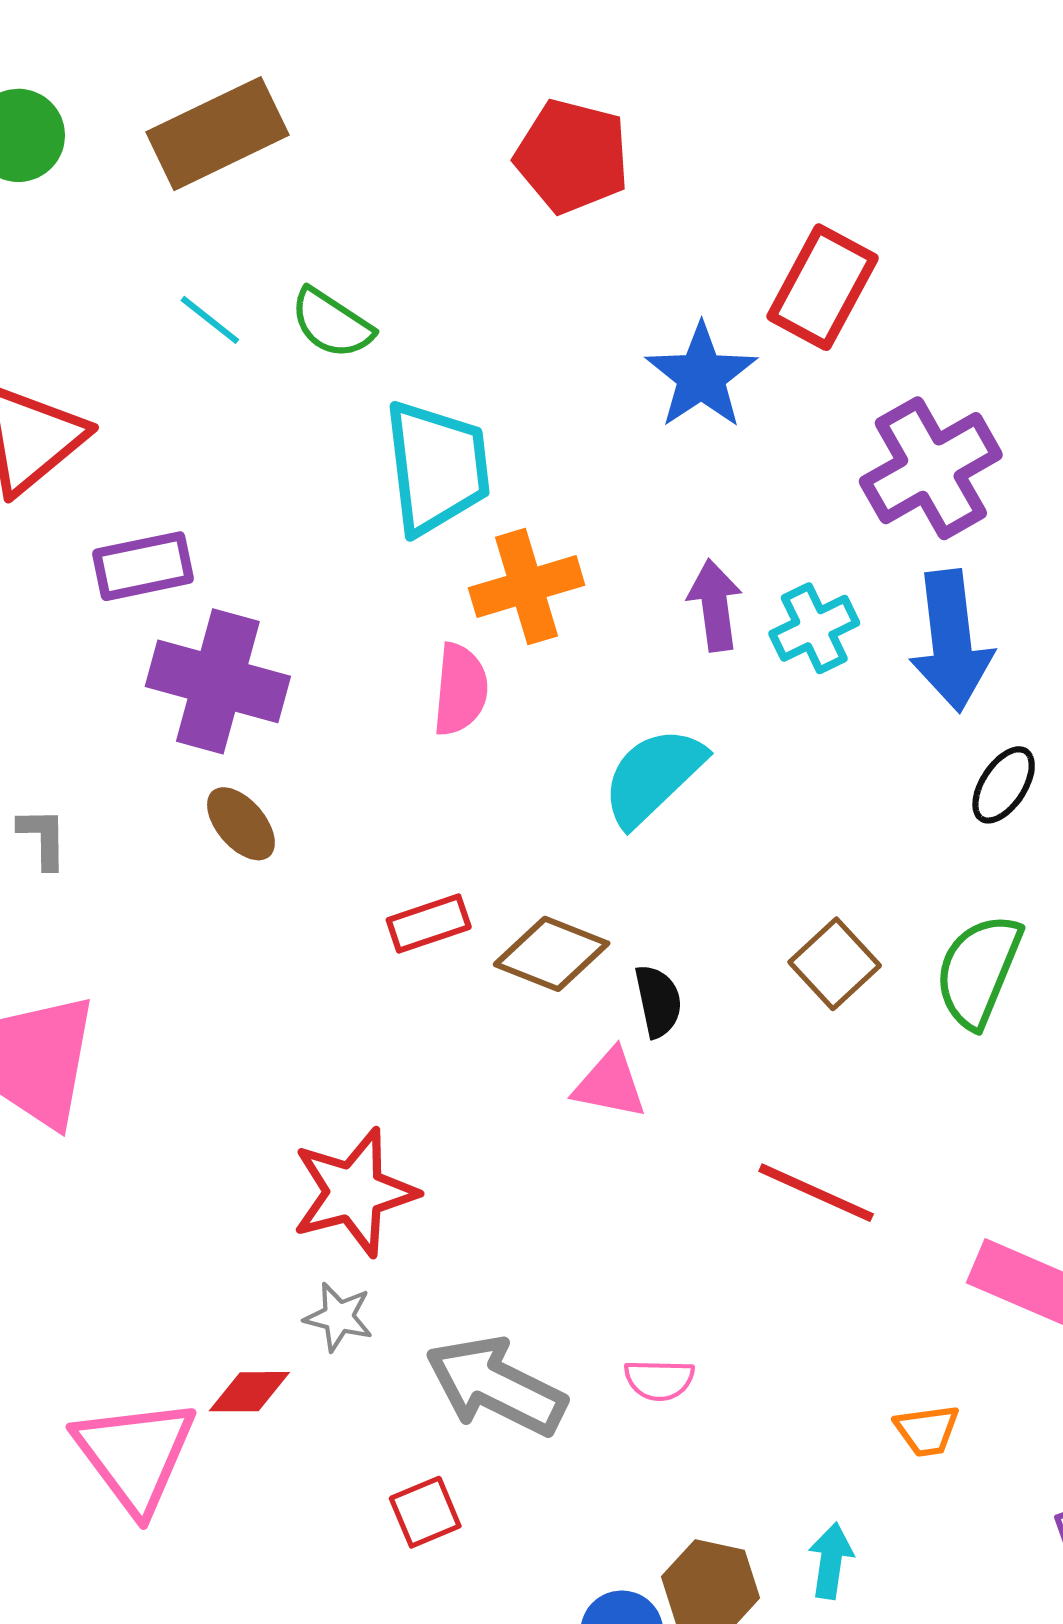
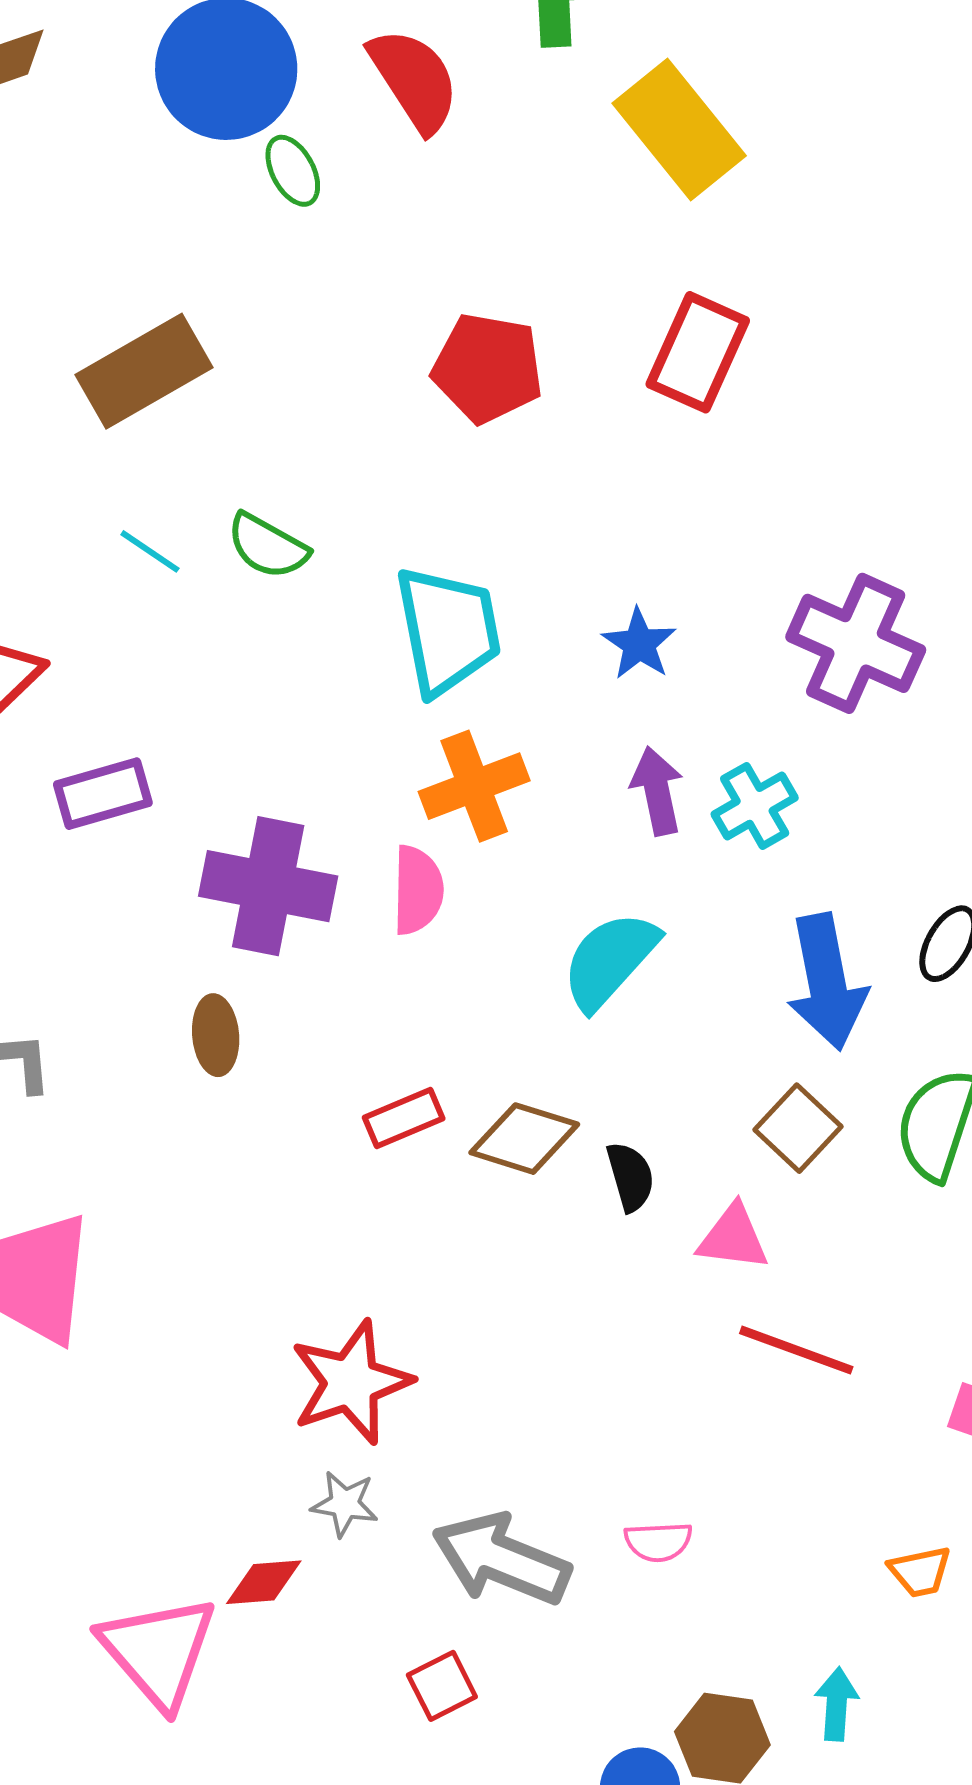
red rectangle: (823, 287) -> (698, 352), moved
blue star: (701, 376) -> (639, 644), moved, size x0.7
cyan trapezoid: (437, 467) -> (448, 630), moved
purple cross: (931, 468) -> (856, 643), turned -32
blue arrow: (951, 641) -> (827, 982), moved
purple cross: (218, 681) -> (268, 886), moved
brown ellipse: (241, 824) -> (216, 1035), turned 40
pink triangle: (610, 1084) -> (733, 1237), moved

